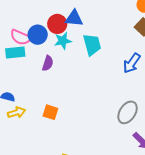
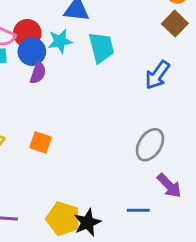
red circle: (57, 24) -> (27, 33), moved
blue circle: (38, 35) -> (32, 52), moved

